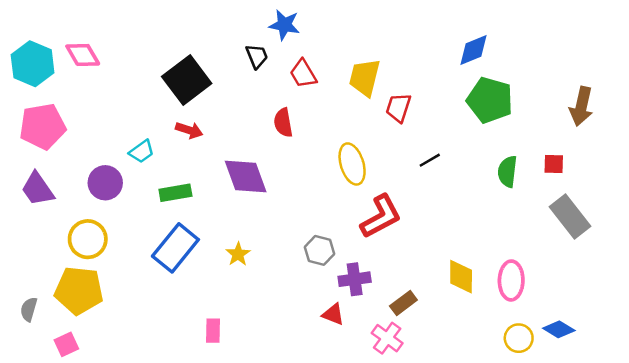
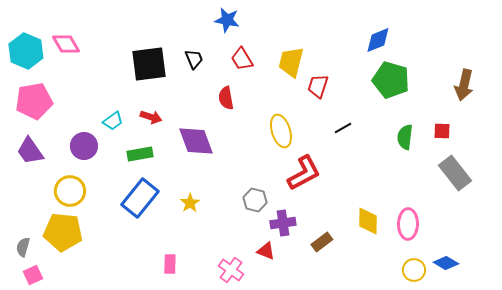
black trapezoid: (257, 56) -> (194, 59), moved
black square: (187, 80) -> (149, 64), turned 30
red arrow: (189, 130) -> (151, 117), moved
pink cross: (387, 338) -> (231, 270), moved
pink square: (66, 344) -> (33, 275), moved

